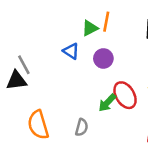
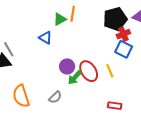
purple circle: (103, 58) -> (67, 66), moved
gray semicircle: (82, 127) -> (55, 97), turned 32

